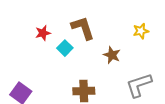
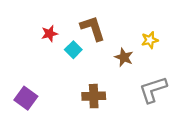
yellow star: (141, 31) -> (150, 40), moved

